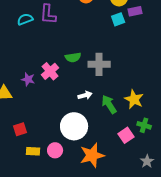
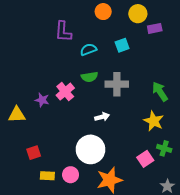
cyan semicircle: (25, 19) -> (88, 49), moved
cyan square: (118, 19) -> (122, 45), moved
green arrow: (109, 104) -> (160, 92), moved

